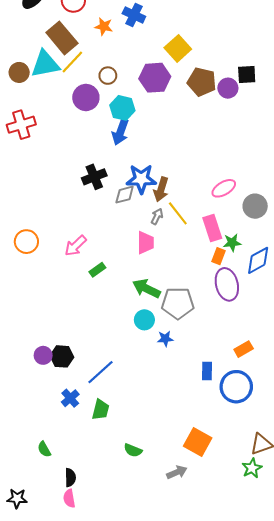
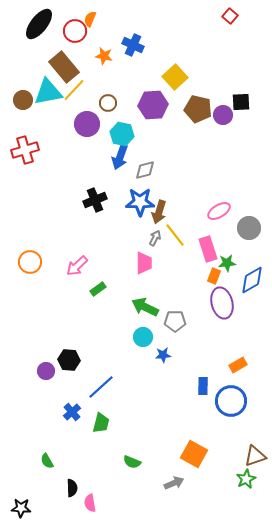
gray diamond: (125, 195) -> (145, 170), moved
gray pentagon: (178, 303) -> (175, 321), size x0.7
black hexagon: (62, 356) -> (69, 360), moved
pink semicircle: (69, 498) -> (90, 503), moved

